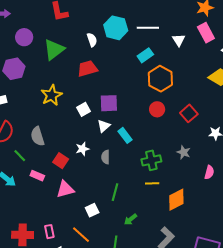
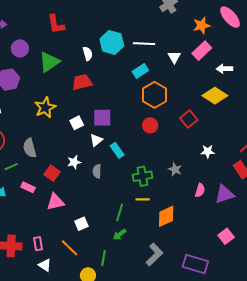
pink rectangle: (206, 33) -> (202, 51), turned 72
red square: (189, 113) -> (189, 119), moved
green line: (20, 156) -> (11, 167), turned -72
green line: (115, 192) -> (120, 212), moved

